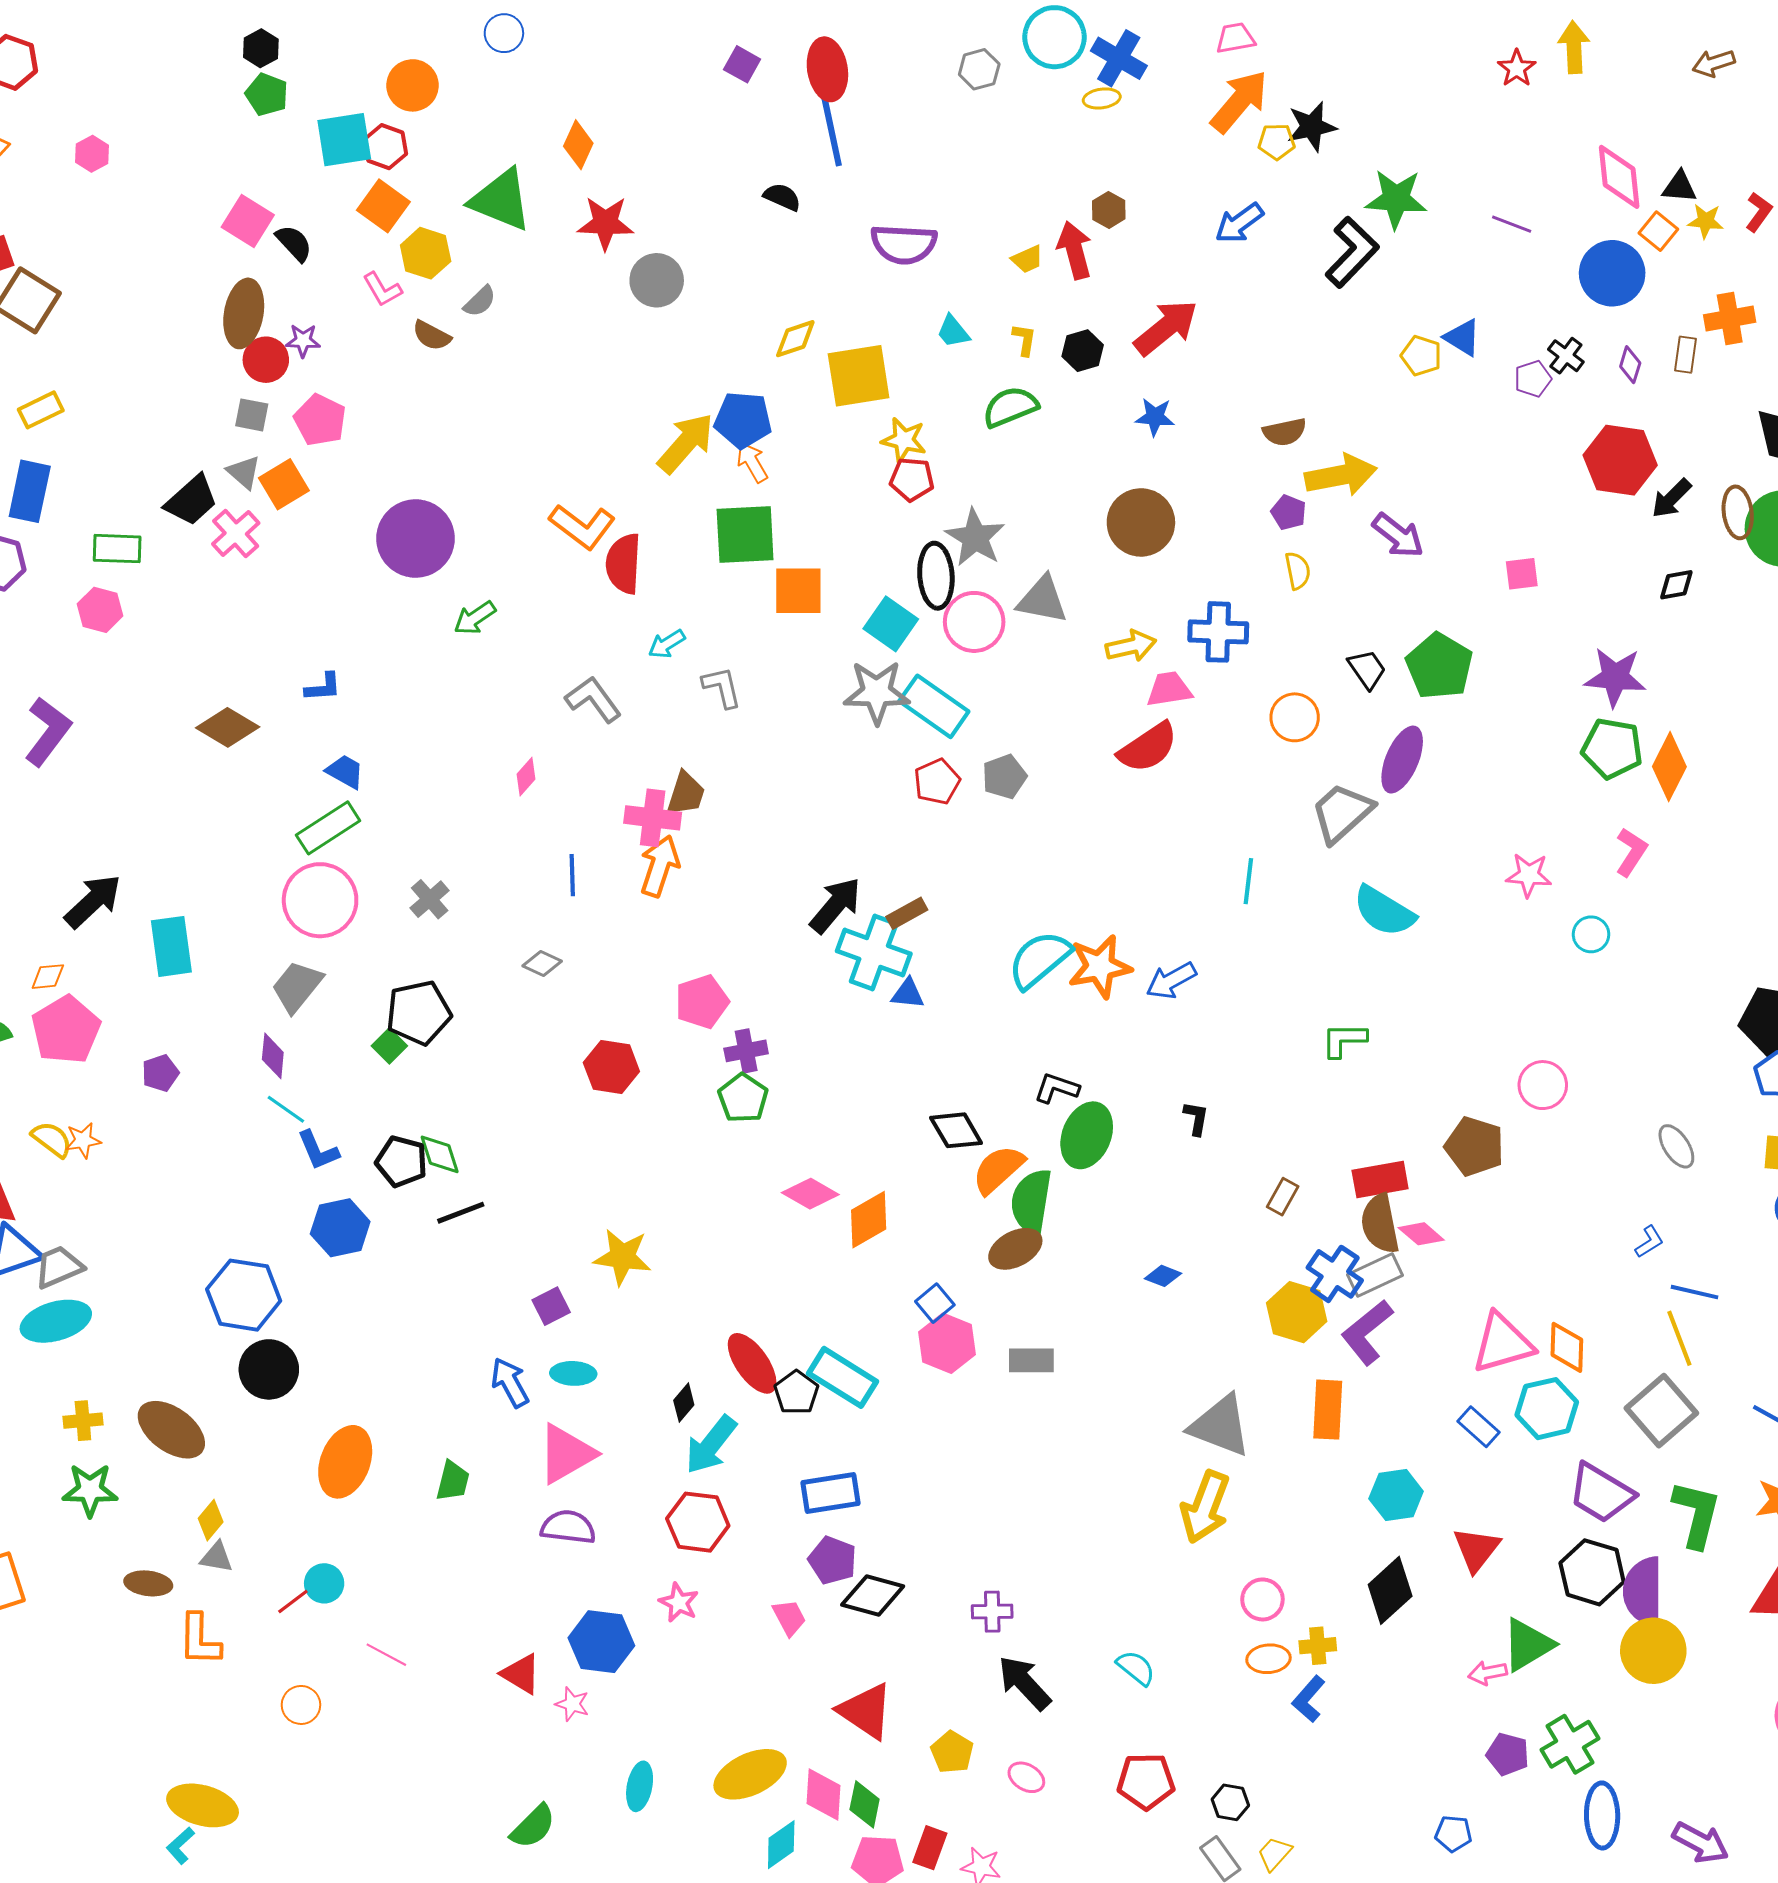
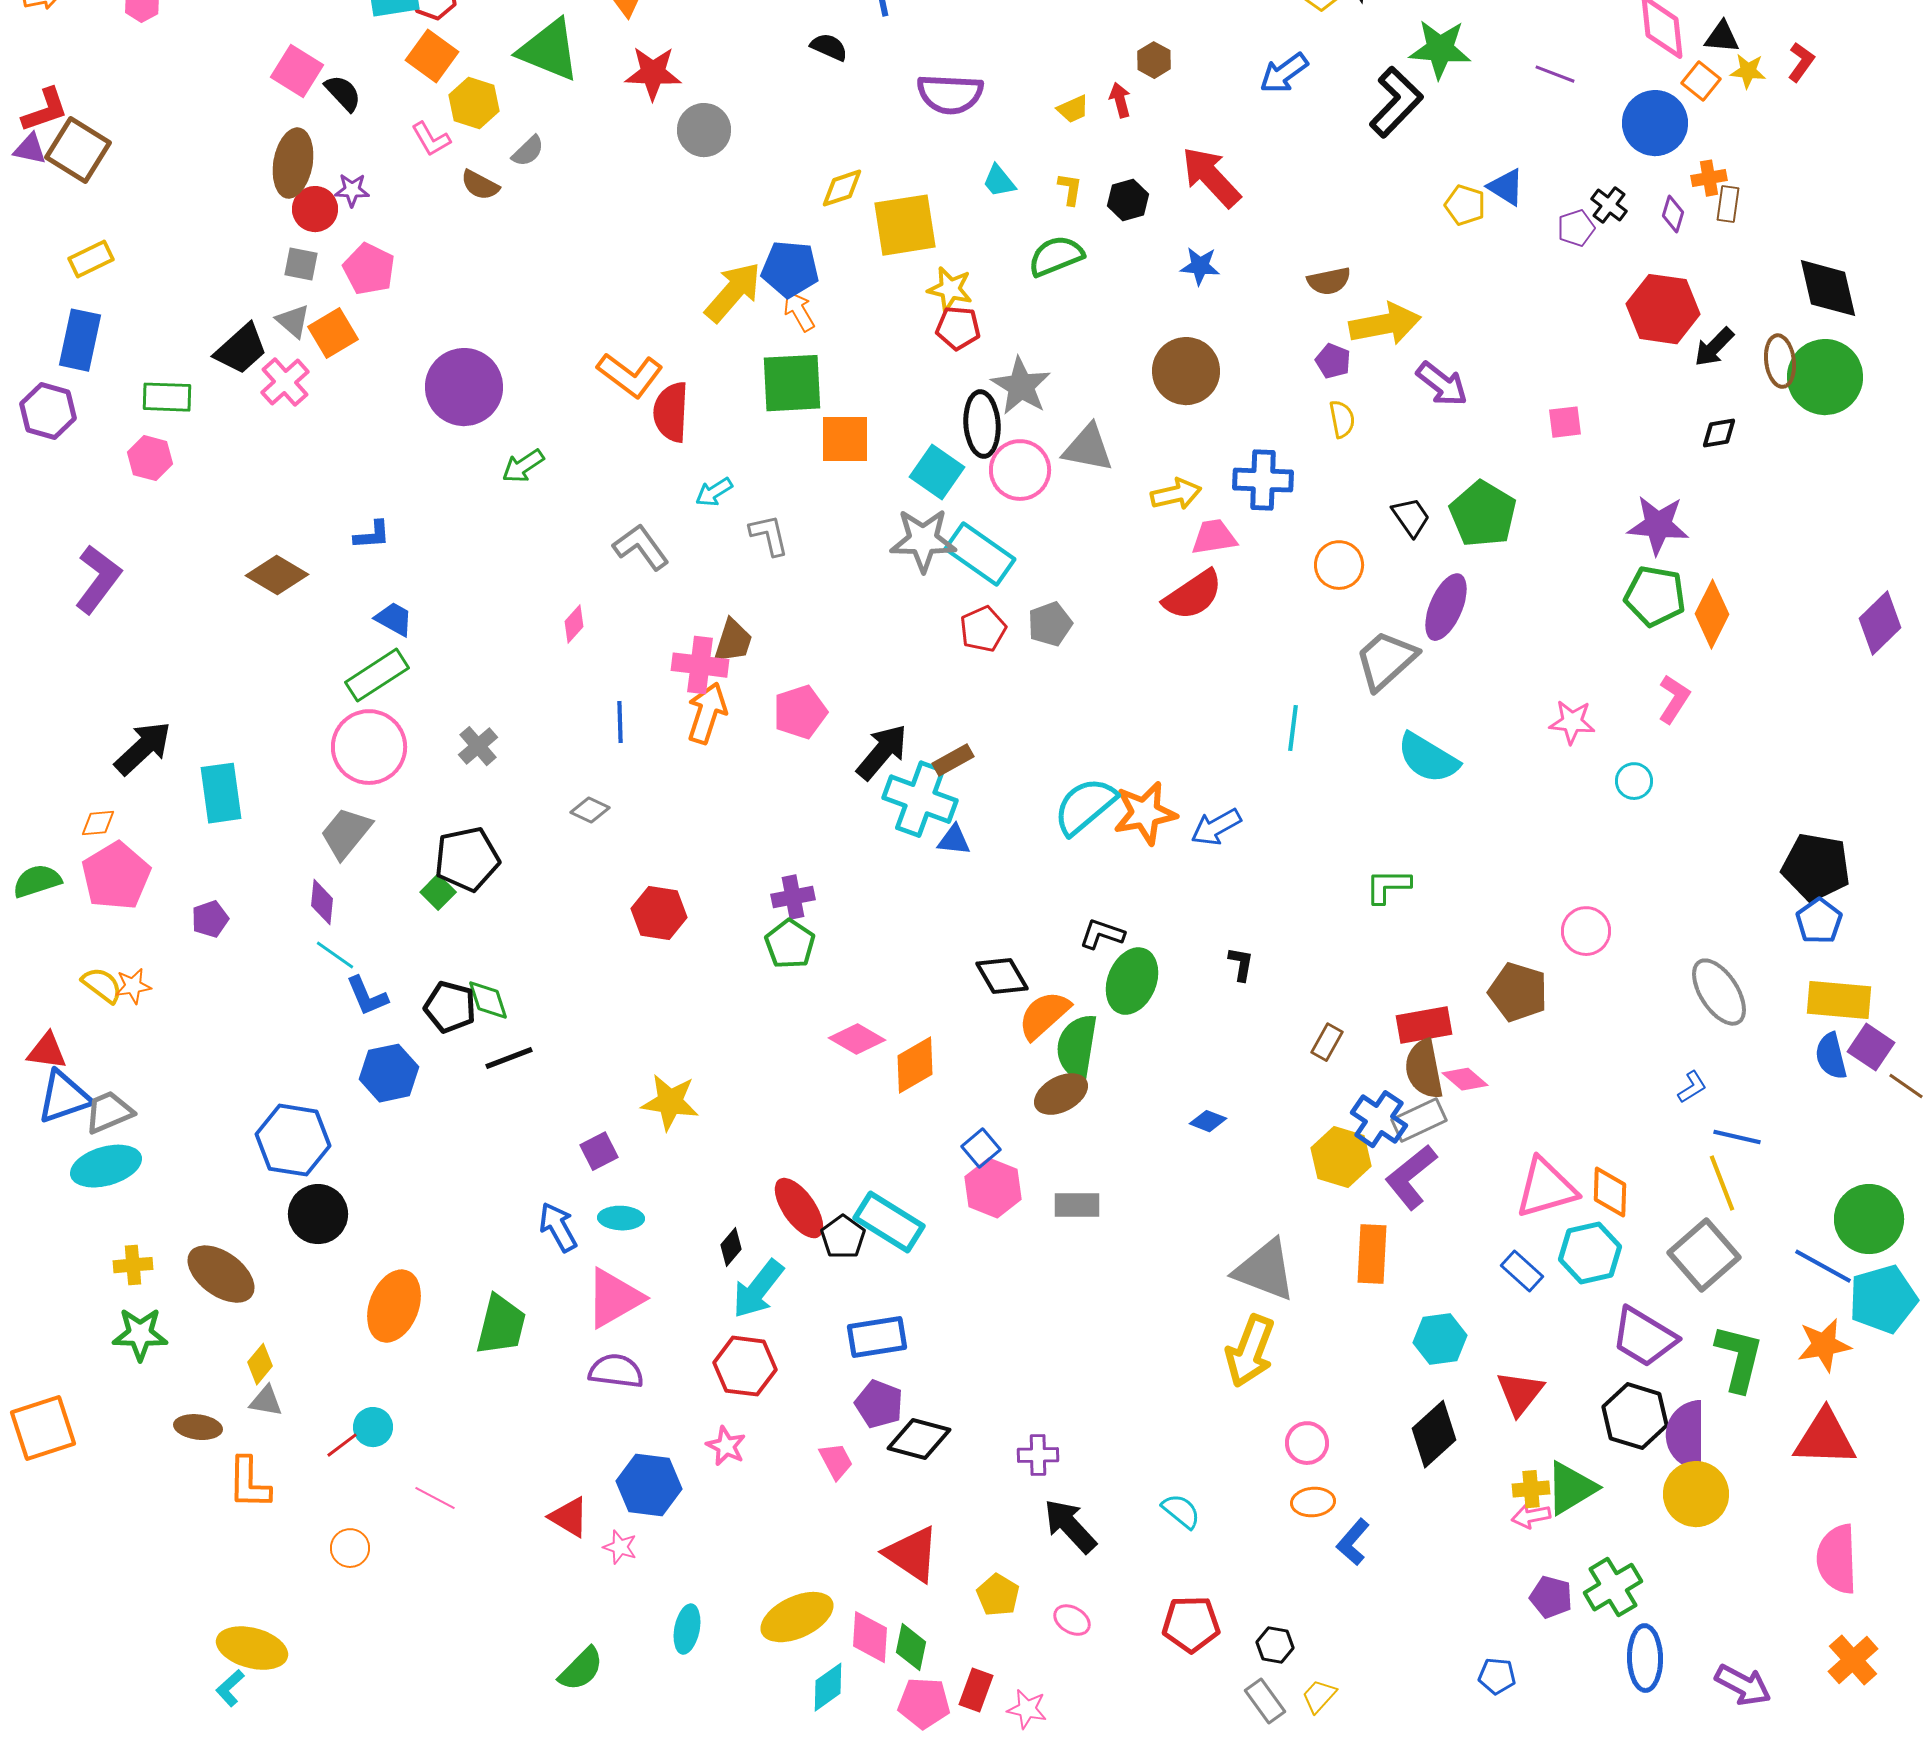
red arrow: (1075, 250) -> (1120, 100), size x0.6
orange cross: (1730, 318) -> (1709, 178), moved, size x0.7
red arrow: (1166, 328) -> (1211, 177), turned -94
pink pentagon: (702, 1002) -> (800, 712), moved
gray ellipse: (1676, 1146) -> (1719, 992), size x1.5
green trapezoid: (453, 1481) -> (501, 1325), size x1.5
yellow cross: (1318, 1646) -> (1531, 1489), moved

